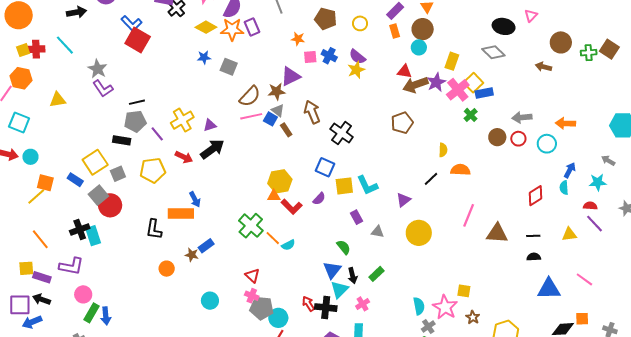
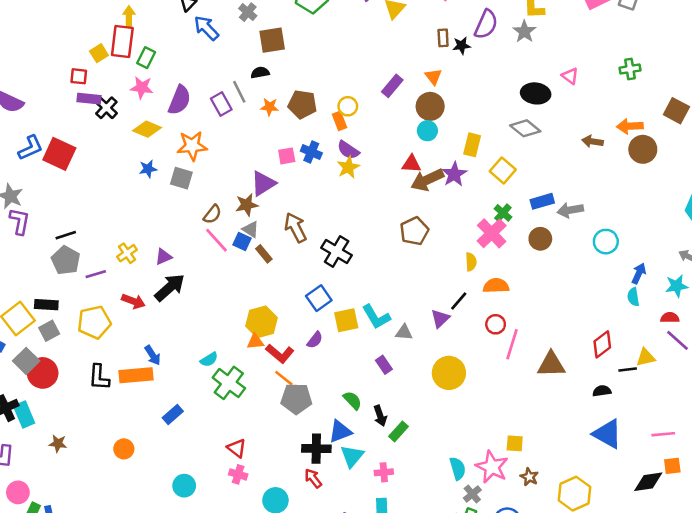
pink triangle: (531, 16) -> (570, 76), turned -32
blue L-shape: (131, 23) -> (30, 148), moved, turned -65
purple rectangle: (252, 27) -> (221, 104), moved
orange star: (232, 29) -> (192, 146), moved
orange rectangle: (395, 31) -> (340, 121), moved
orange star: (298, 39) -> (270, 107), moved
brown circle: (561, 42) -> (643, 149), moved
green cross: (589, 53) -> (630, 69), moved
purple L-shape: (103, 89) -> (20, 221), turned -130
pink cross: (458, 90) -> (492, 233), moved
blue rectangle: (484, 93) -> (542, 201), moved
brown semicircle: (250, 96) -> (212, 214), size x0.7
pink line: (251, 116) -> (217, 240), turned 65
yellow cross: (182, 120) -> (127, 253), size x0.7
gray pentagon: (135, 121) -> (66, 260), turned -30
orange arrow: (565, 123) -> (630, 126), moved
purple line: (157, 134) -> (96, 274), turned -63
red circle: (518, 139) -> (496, 324), moved
black rectangle: (122, 140) -> (46, 305), moved
blue square: (325, 167) -> (319, 298), turned 36
red diamond: (535, 196) -> (602, 344), moved
purple triangle: (403, 200) -> (440, 319), moved
purple rectangle: (357, 217) -> (384, 365), moved
black L-shape: (154, 229) -> (99, 377), moved
gray triangle: (378, 232) -> (404, 332), moved
black line: (533, 236) -> (628, 370), moved
orange line: (273, 238) -> (284, 378), moved
cyan semicircle: (288, 245) -> (209, 360), moved
brown star: (192, 255) -> (58, 444), moved
blue triangle: (332, 270) -> (340, 432), turned 36
black arrow: (353, 276) -> (380, 416), moved
pink line: (584, 279) -> (663, 434), moved, turned -36
blue triangle: (549, 289) -> (607, 434), moved, turned 35
pink cross: (363, 304) -> (384, 472), turned 32
gray pentagon: (262, 308) -> (296, 399), moved
black cross: (326, 308) -> (316, 449), moved

